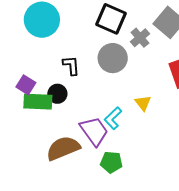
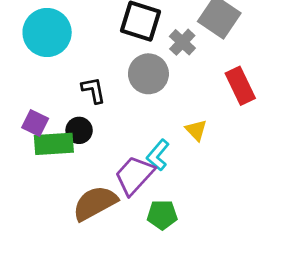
purple trapezoid: (94, 131) -> (134, 175), turned -96

